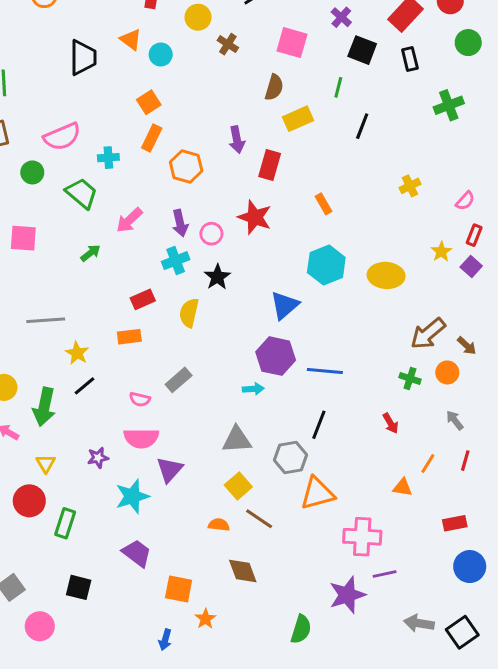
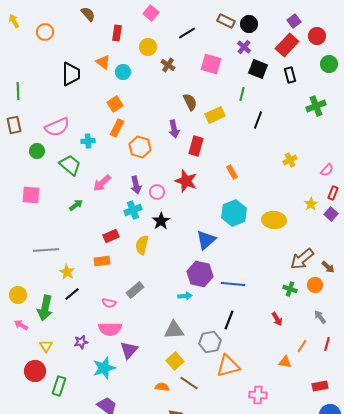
brown semicircle: (274, 87) -> (190, 102), moved, turned -42
pink cross: (362, 537) -> (258, 395), size x0.7

